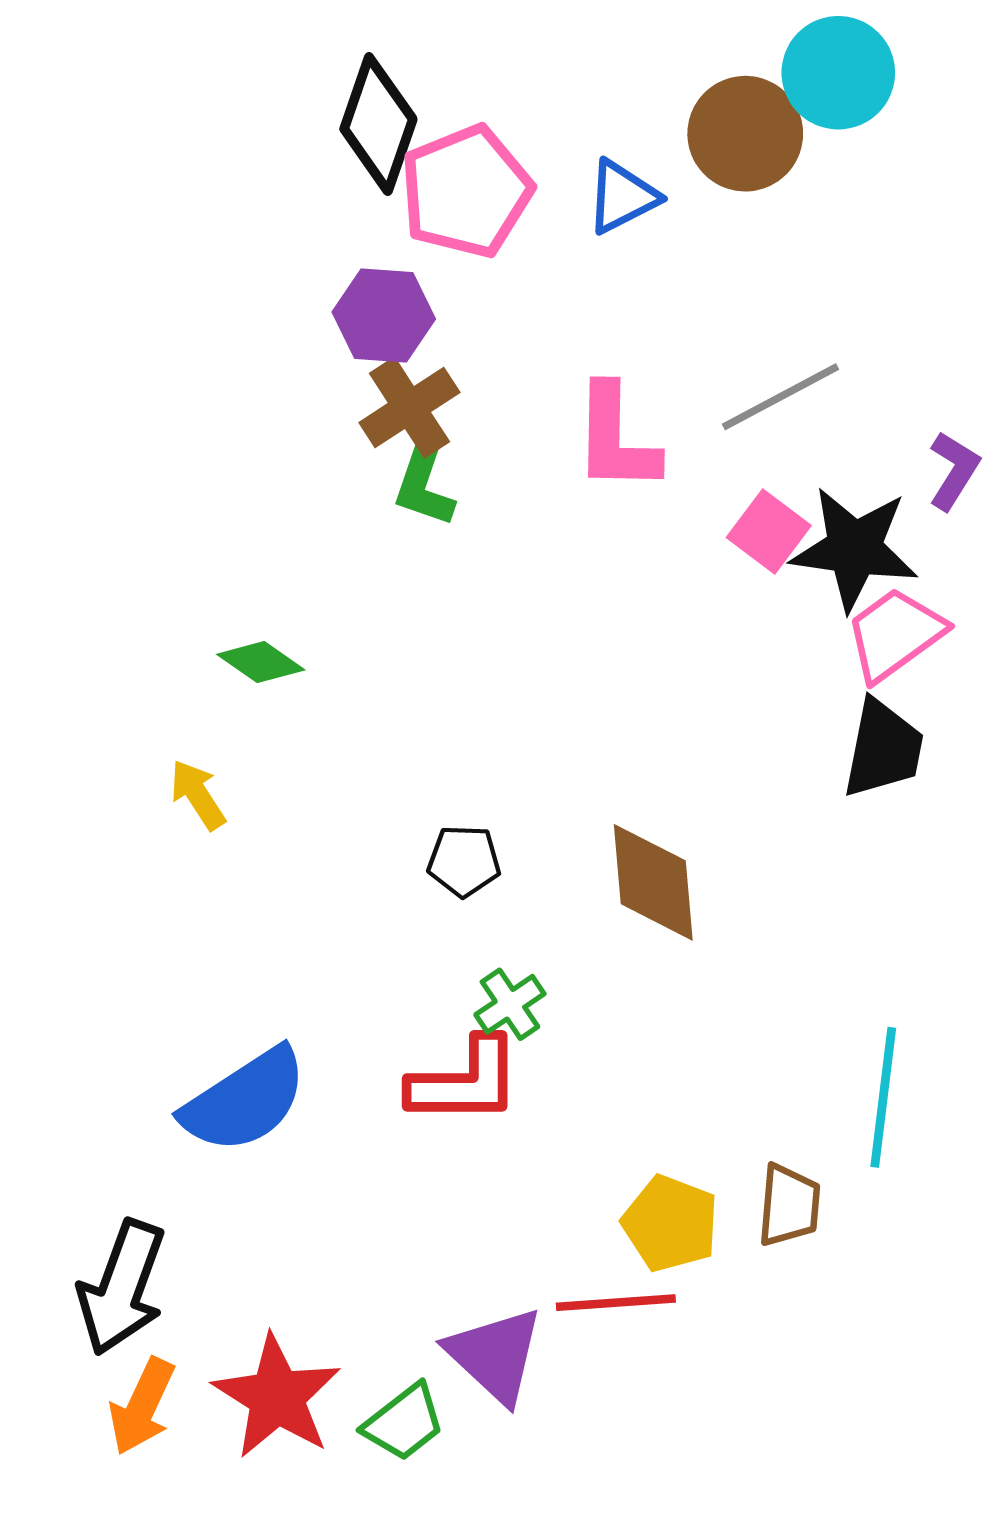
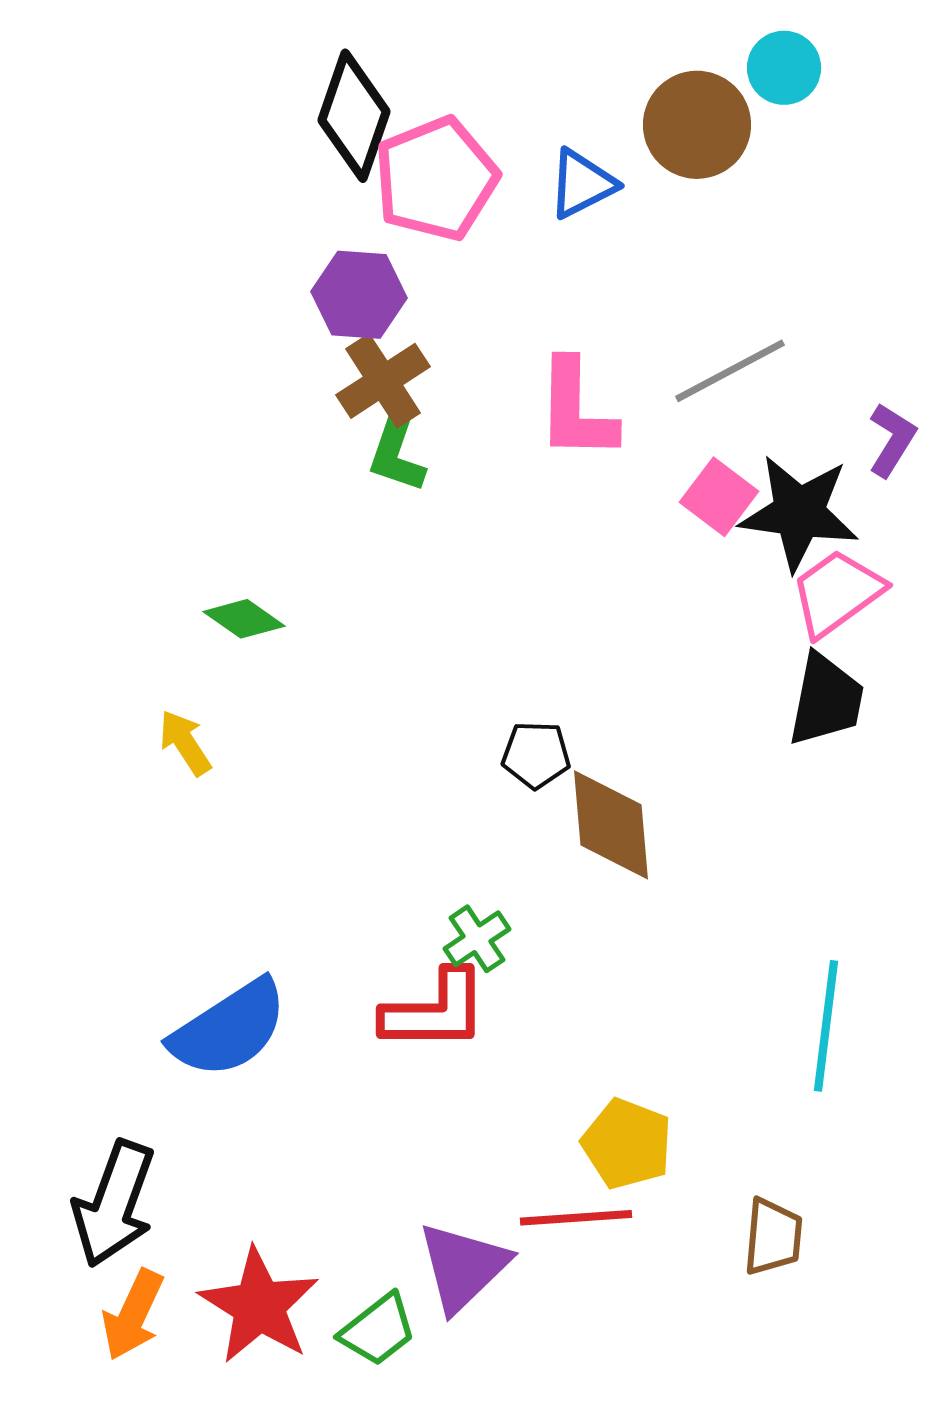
cyan circle: (838, 73) -> (784, 68), size x0.7
black pentagon: (464, 861) -> (536, 755), moved
brown trapezoid: (789, 1205) -> (773, 1237), moved
purple triangle: (495, 1355) -> (463, 1267), turned 33

